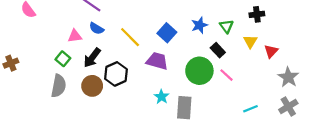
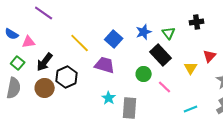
blue semicircle: (96, 28) -> (12, 34), moved
yellow triangle: (250, 41) -> (191, 68), moved
black rectangle: (218, 50) -> (161, 55), size x1.5
green circle: (199, 71) -> (144, 74), size x0.6
pink line: (227, 75) -> (165, 87), moved

